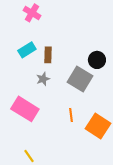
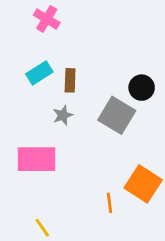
pink rectangle: (25, 109) -> (36, 159), turned -32
orange line: (71, 115) -> (109, 203), moved

